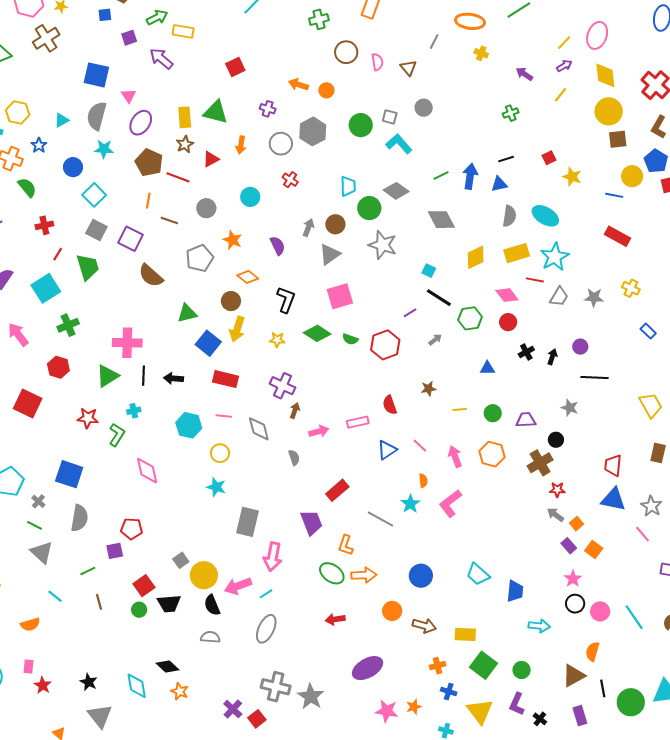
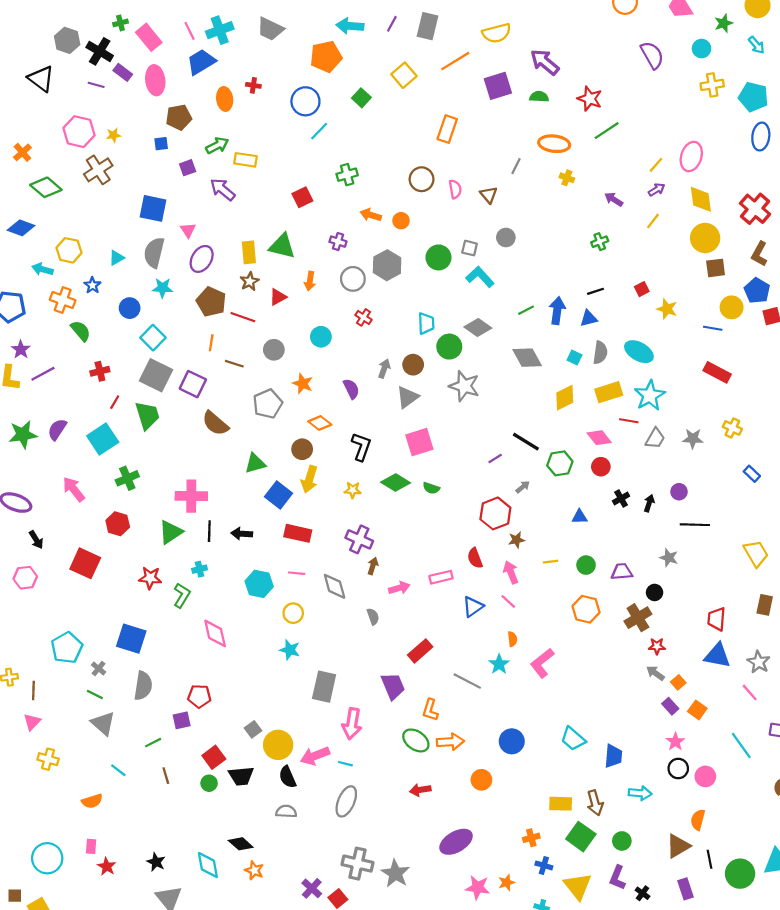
green cross: (319, 19) -> (347, 175), moved
gray square: (96, 230) -> (156, 375), size x1.4
cyan square: (429, 271) -> (574, 357), moved
red hexagon: (385, 345) -> (495, 513), moved
pink arrow: (455, 456) -> (511, 572), moved
cyan line: (266, 594) -> (345, 764), turned 48
cyan line: (634, 617) -> (741, 745), moved
brown arrow: (424, 626) -> (595, 803), moved, turned 60

